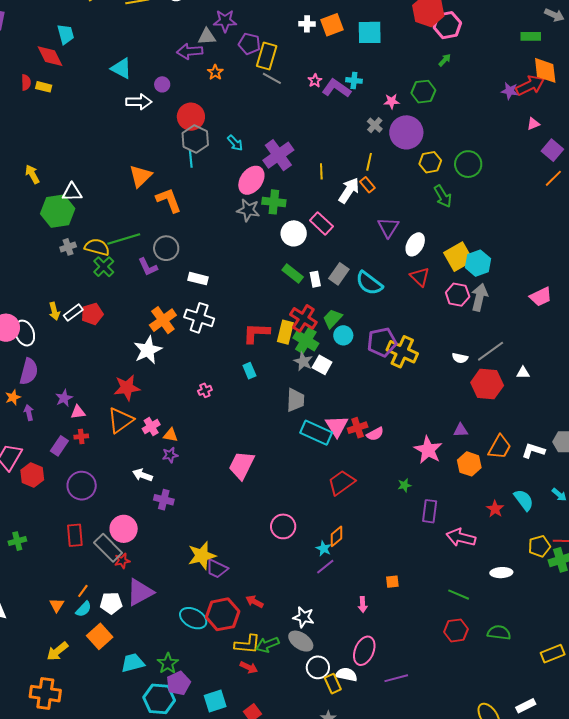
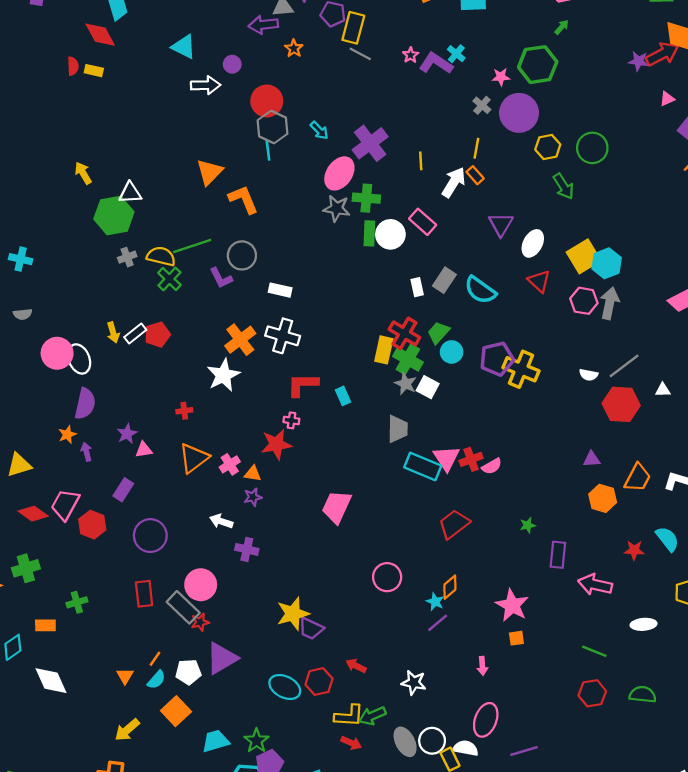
cyan cross: (354, 80) -> (456, 54), turned 35
green hexagon: (423, 92) -> (538, 65), size x1.4
green rectangle: (293, 273) -> (369, 233), moved, turned 55
red L-shape: (256, 333) -> (303, 385), moved
red star: (127, 388) -> (276, 444), moved
pink cross: (205, 390) -> (291, 420), turned 32
red cross: (81, 436) -> (184, 411), moved
pink star: (428, 450) -> (512, 605), moved
red star: (495, 509) -> (634, 550), turned -30
red hexagon: (223, 614) -> (319, 682), size x0.7
gray ellipse: (301, 641) -> (405, 742), moved, turned 30

